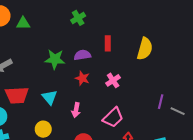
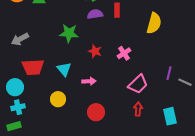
red rectangle: (108, 43) -> (117, 10), moved
purple semicircle: (82, 55) -> (95, 14), moved
pink arrow: (76, 110) -> (89, 81), turned -104
pink trapezoid: (113, 117) -> (138, 84), moved

